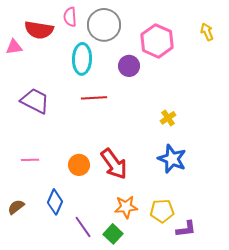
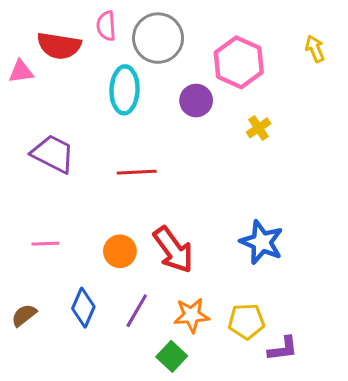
red line: (94, 98) -> (137, 172), moved
yellow cross: (168, 118) -> (259, 128), moved
purple line: (83, 227) -> (137, 311), moved, turned 65

